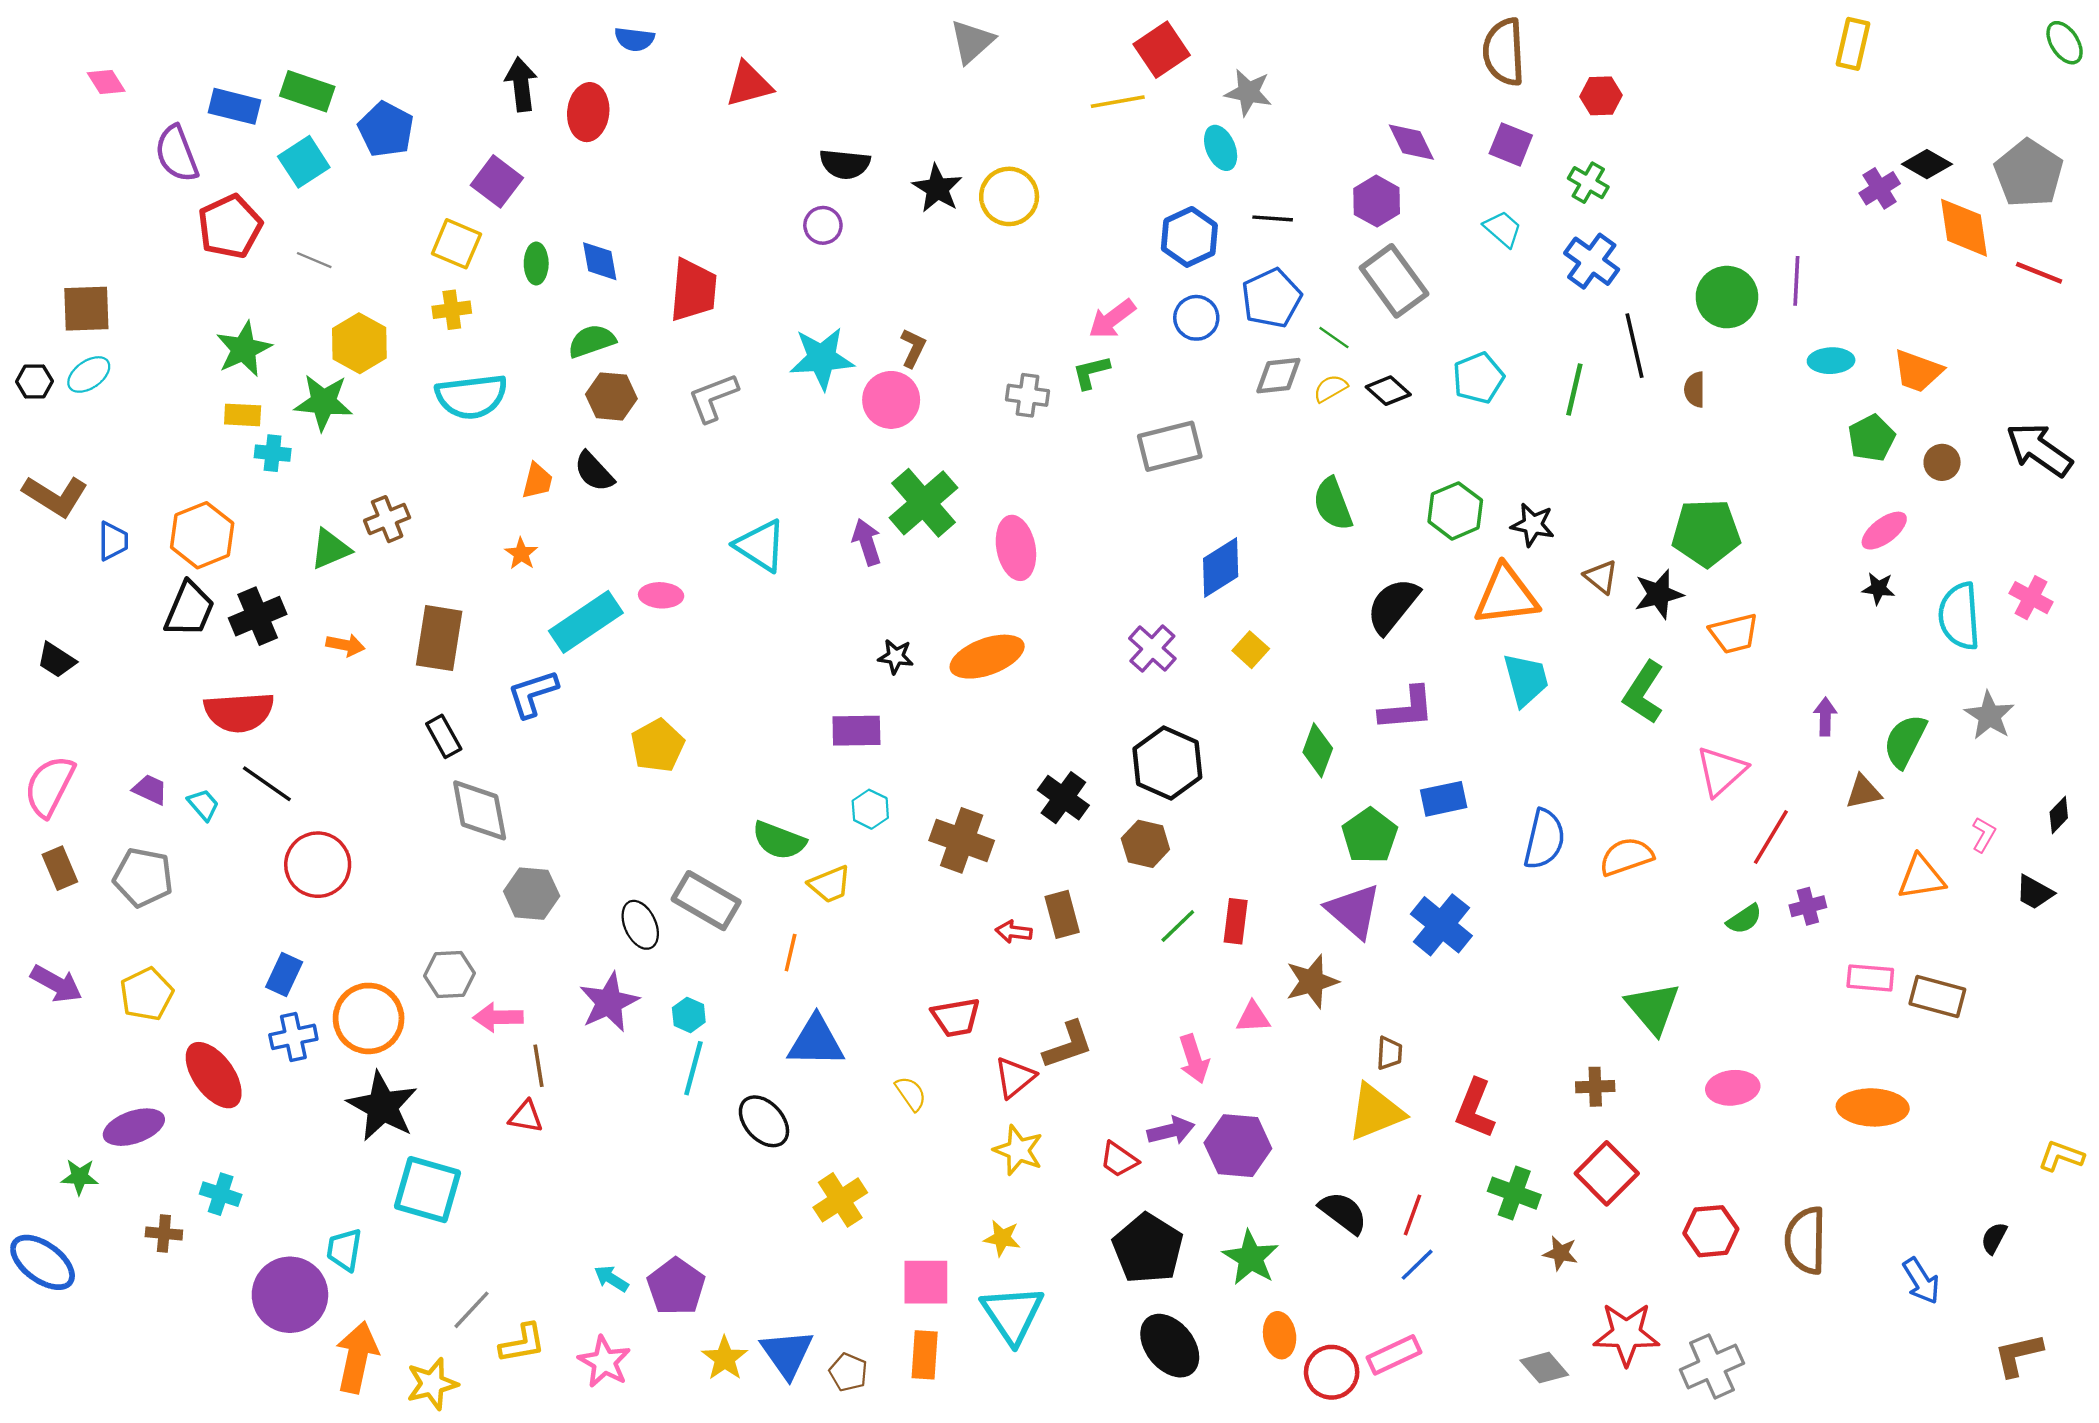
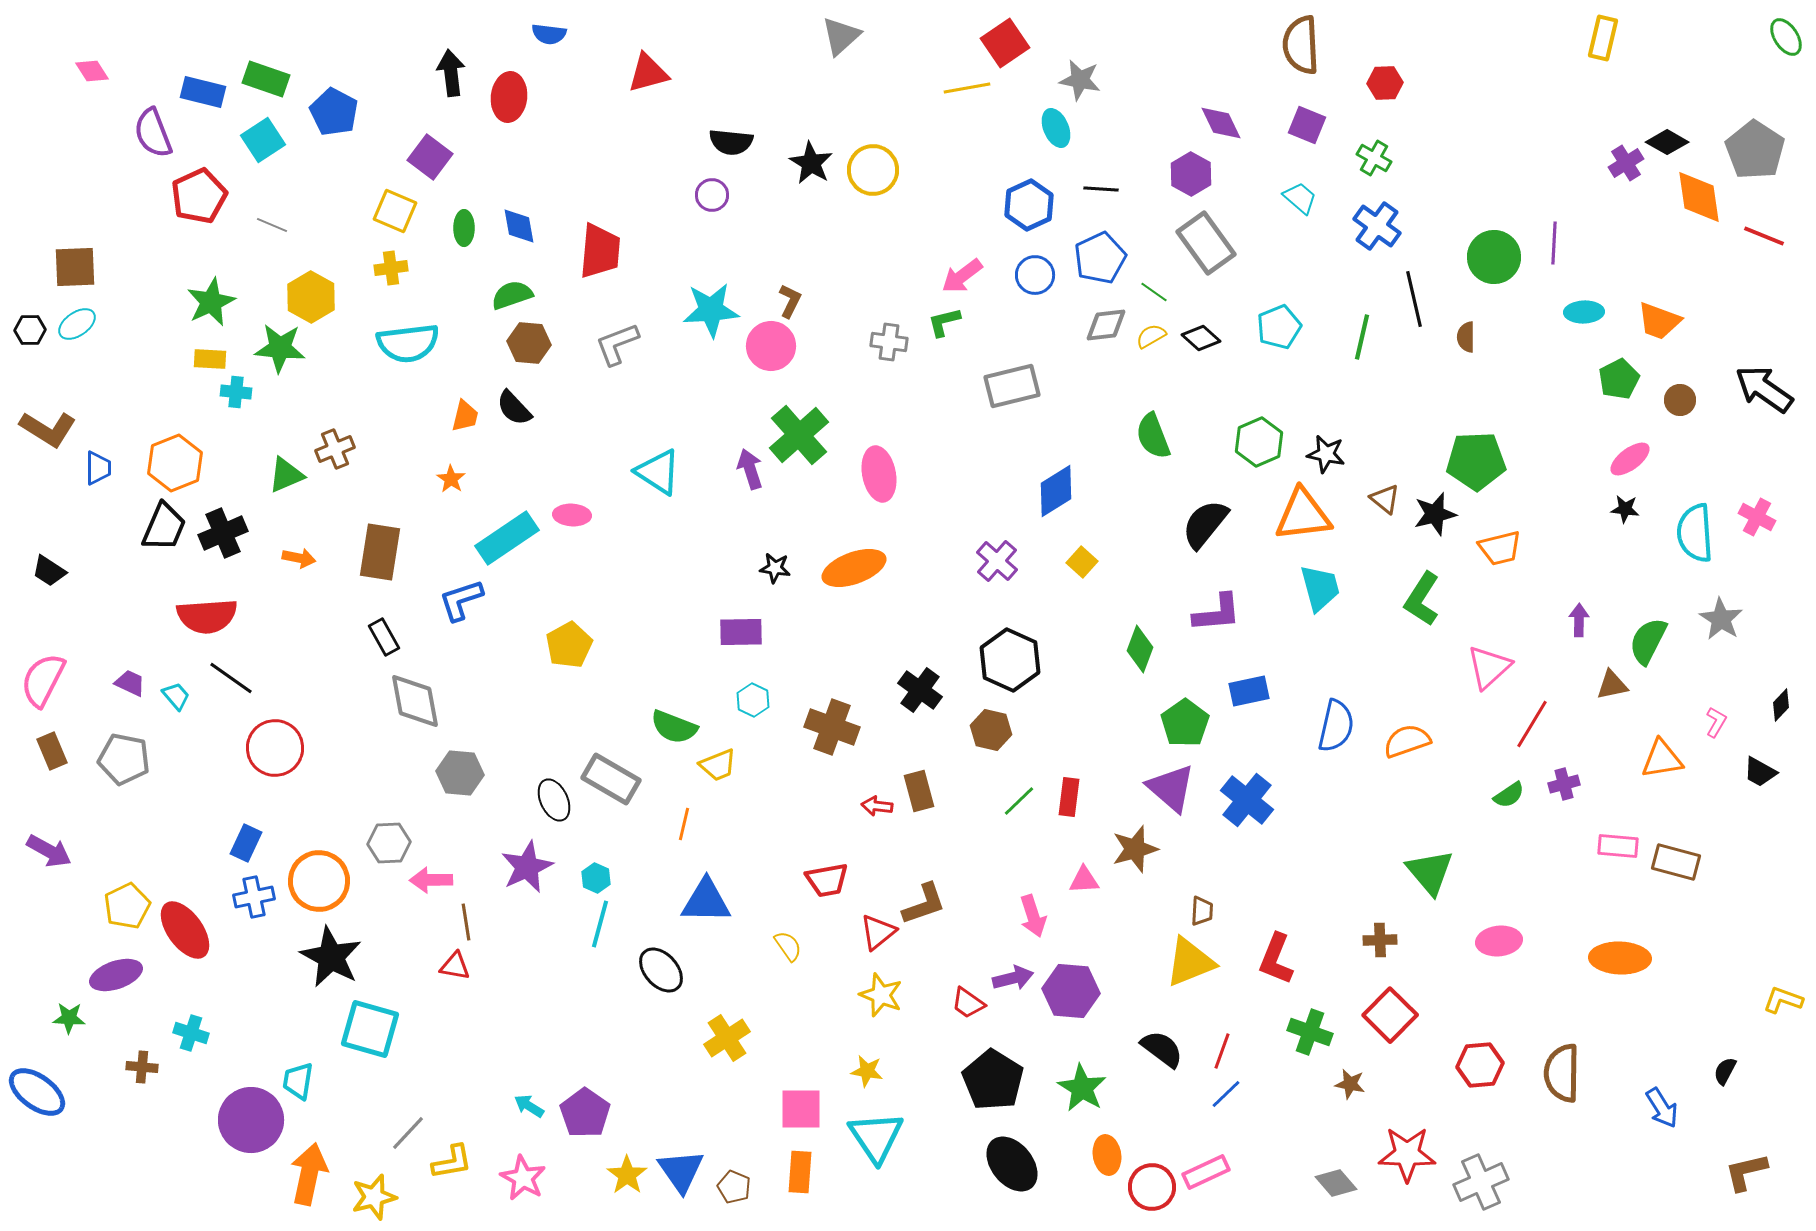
yellow pentagon: (147, 994) -> (127, 906), moved

